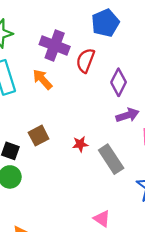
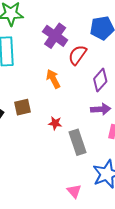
orange arrow: (42, 79) -> (53, 79), moved
pink triangle: (102, 219) -> (74, 191), moved

